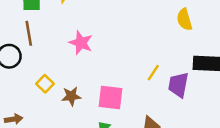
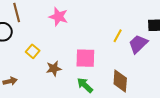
purple trapezoid: (178, 85) -> (138, 44), turned 40
brown star: (71, 96) -> (54, 68), moved

